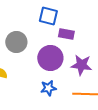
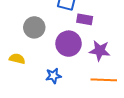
blue star: (48, 88) -> (53, 76), moved

